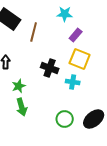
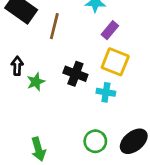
green star: (19, 86) -> (36, 82), moved
green arrow: (22, 107) -> (38, 149), moved

